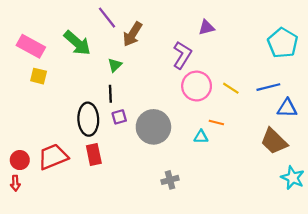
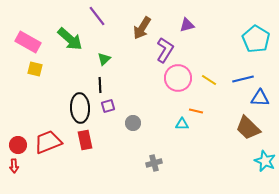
brown arrow: (132, 34) -> (142, 28), moved
gray circle: (153, 127) -> (133, 123), moved, size x0.5

